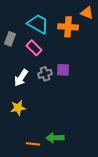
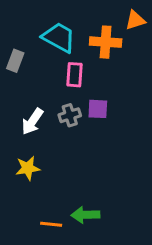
orange triangle: (87, 13) -> (135, 20), turned -40
pink rectangle: (34, 48) -> (74, 75), moved, turned 49

